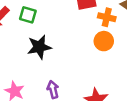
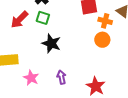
black star: (39, 47) -> (51, 43), turned 30

